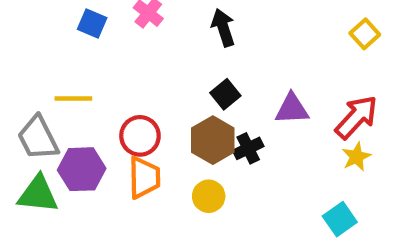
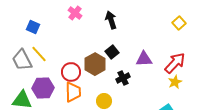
blue square: (92, 23) -> (33, 27), moved
yellow line: (73, 98) -> (39, 54), turned 48
gray trapezoid: (38, 138) -> (22, 60), moved
brown hexagon: (213, 140) -> (95, 64), moved

